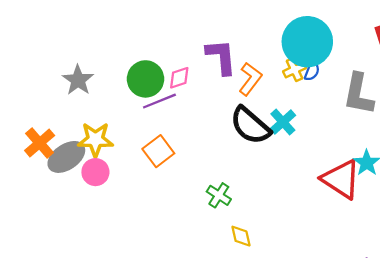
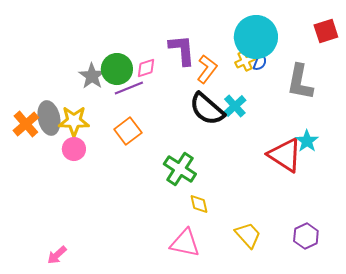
gray star: (78, 80) -> (92, 76), moved
gray ellipse: (66, 157) -> (49, 118), moved, turned -68
green cross: (219, 195) -> (180, 169), size x1.5

